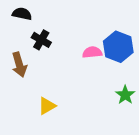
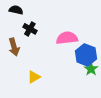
blue hexagon: (118, 47) -> (86, 55), moved
pink semicircle: (92, 52) -> (67, 38), size x1.5

